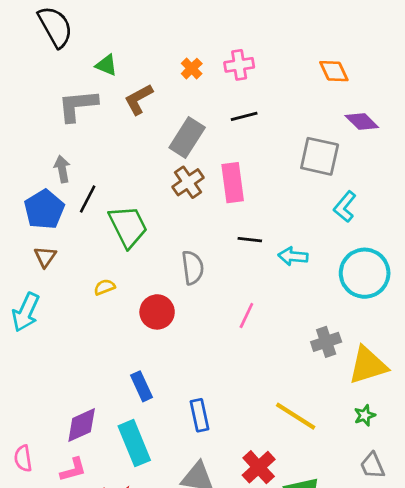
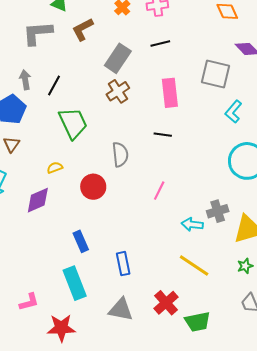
pink rectangle: (233, 183) -> (170, 93), moved
black line: (88, 199) -> (54, 86), moved
cyan arrow: (293, 256) -> (192, 224), moved
purple diamond: (82, 425) -> (38, 200), moved

